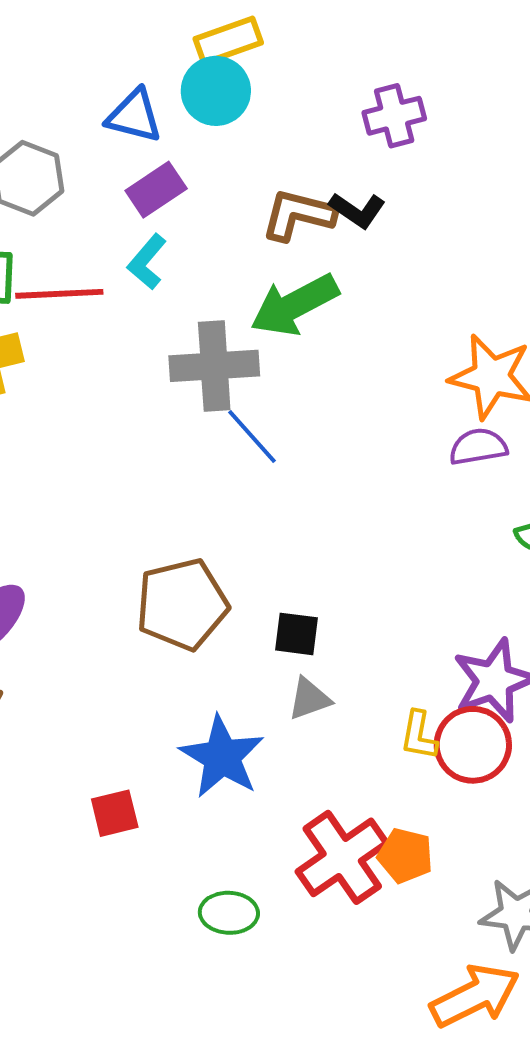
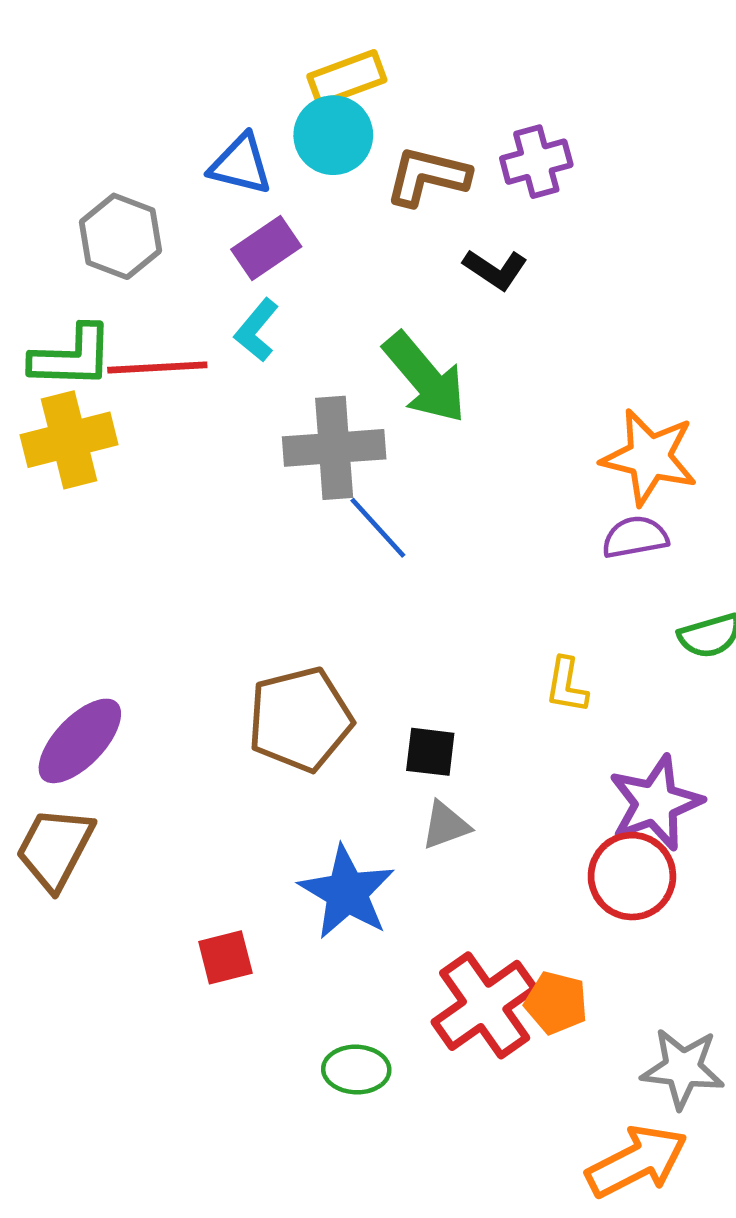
brown L-shape: (298, 215) -> (427, 176), moved
green arrow: (294, 305) -> (425, 378), turned -102
yellow L-shape: (419, 735) -> (567, 685), moved

